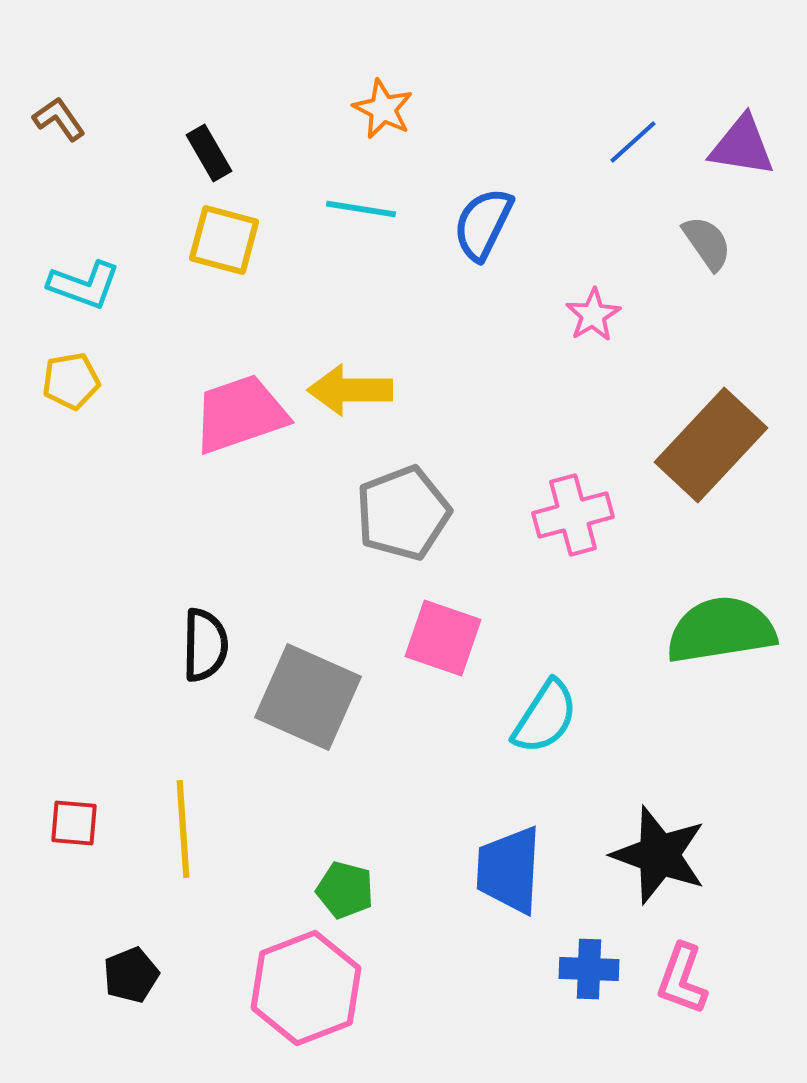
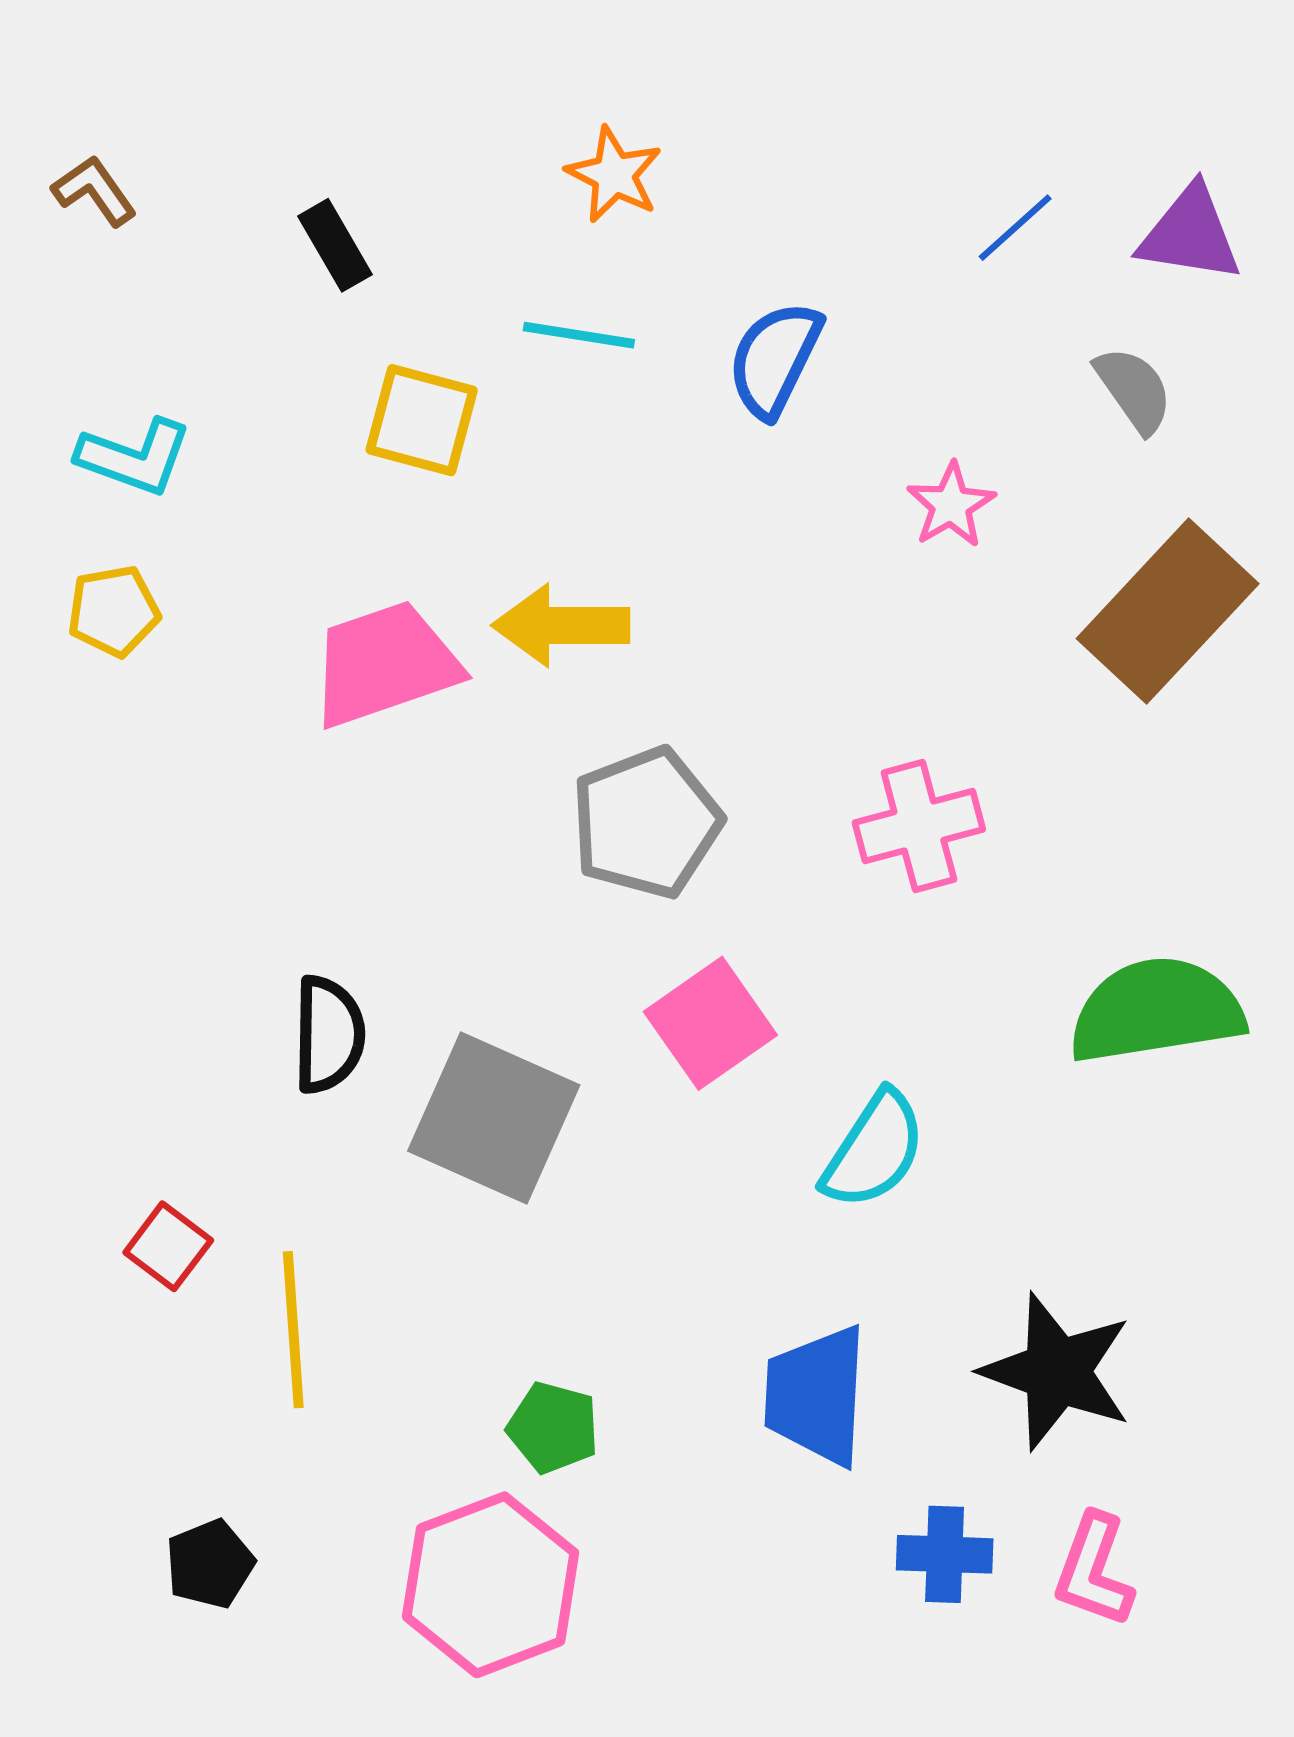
yellow square: (224, 240) -> (422, 420), moved
brown rectangle: (711, 445) -> (1168, 611), moved
pink square: (443, 638) -> (710, 1023), turned 36
red square: (74, 823) -> (168, 1246), moved, turned 32

